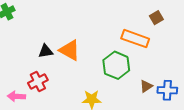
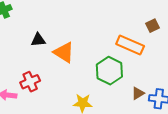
black triangle: (46, 51) -> (38, 40), moved

